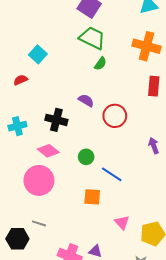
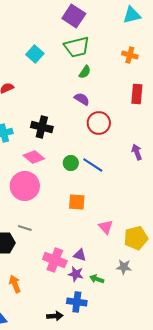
green trapezoid: (92, 38) -> (77, 47), turned 140
orange cross: (147, 46) -> (130, 55), size x0.6
cyan square: (38, 54) -> (35, 54), moved
purple semicircle: (86, 100) -> (82, 99), moved
blue line: (112, 174) -> (93, 165), moved

